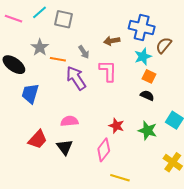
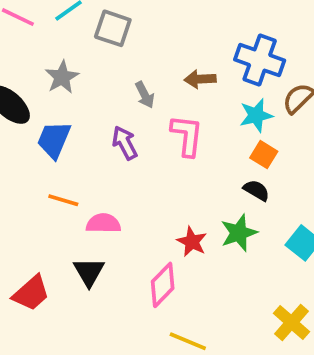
orange line: (58, 59) -> (63, 200), moved
purple arrow: (76, 78) -> (125, 143), size x0.7
blue trapezoid: (30, 93) -> (54, 140), moved
green star: (147, 130) -> (239, 233), moved, turned 30
red trapezoid: (38, 139) -> (31, 293), moved

